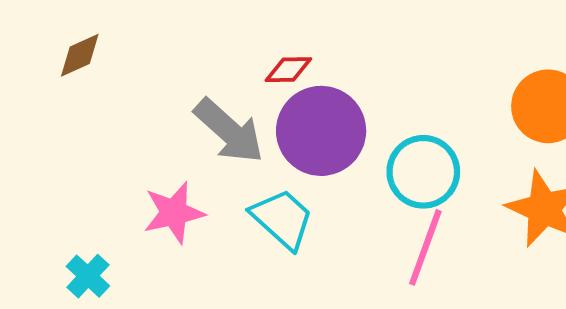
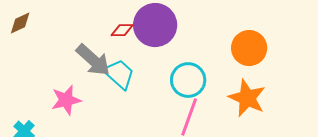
purple circle: (321, 131) -> (155, 25), moved
cyan trapezoid: (282, 219) -> (119, 74), moved

